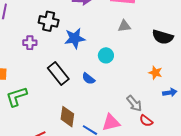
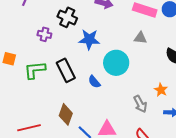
cyan circle: (106, 55) -> (116, 63), size x1.6
green L-shape: (16, 97) -> (35, 70), moved
gray arrow: (134, 103) -> (140, 104), moved

